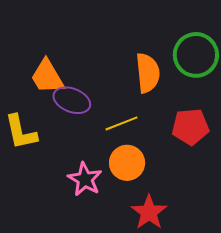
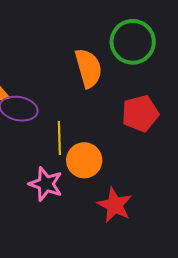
yellow line: (121, 123) -> (59, 138), moved, turned -60

